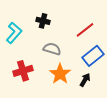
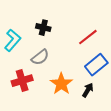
gray semicircle: (52, 49) -> (40, 57), moved, turned 126

